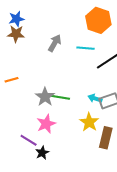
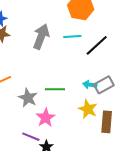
gray arrow: (55, 43) -> (41, 37), size x1.4
gray star: (45, 97) -> (28, 98), moved

